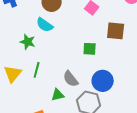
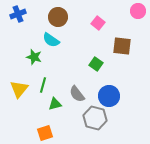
green square: (90, 49) -> (96, 64), turned 32
green triangle: (58, 95) -> (55, 104), moved

